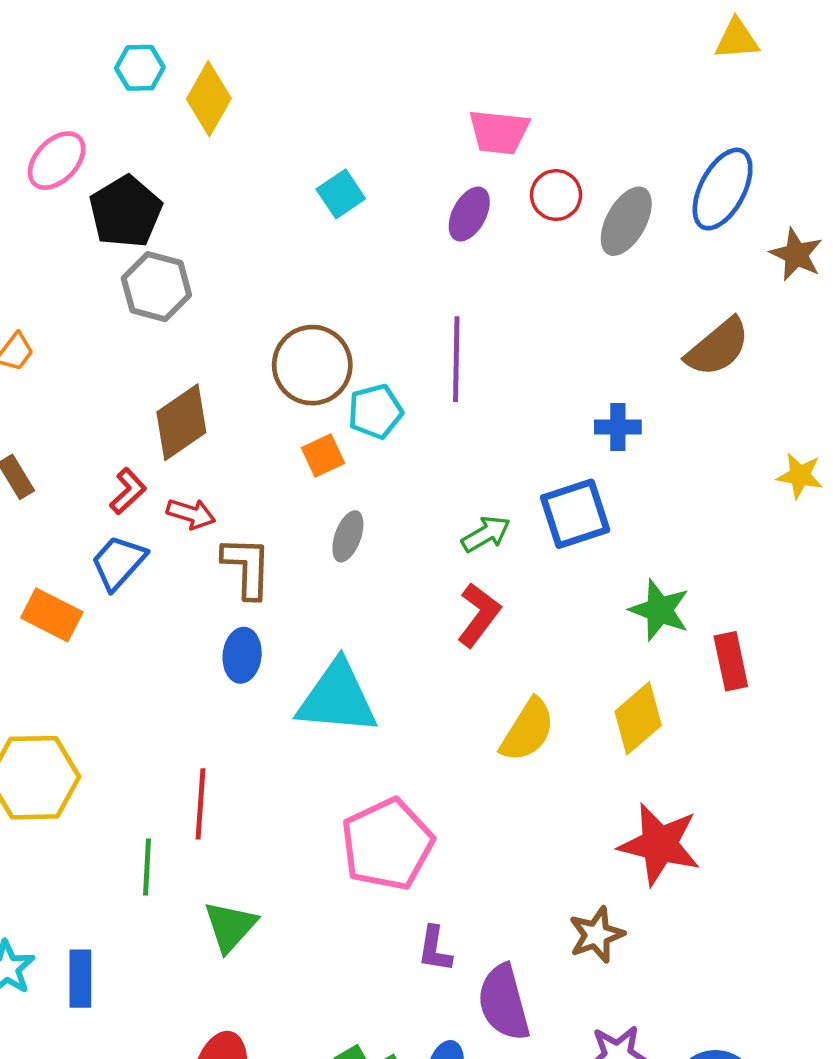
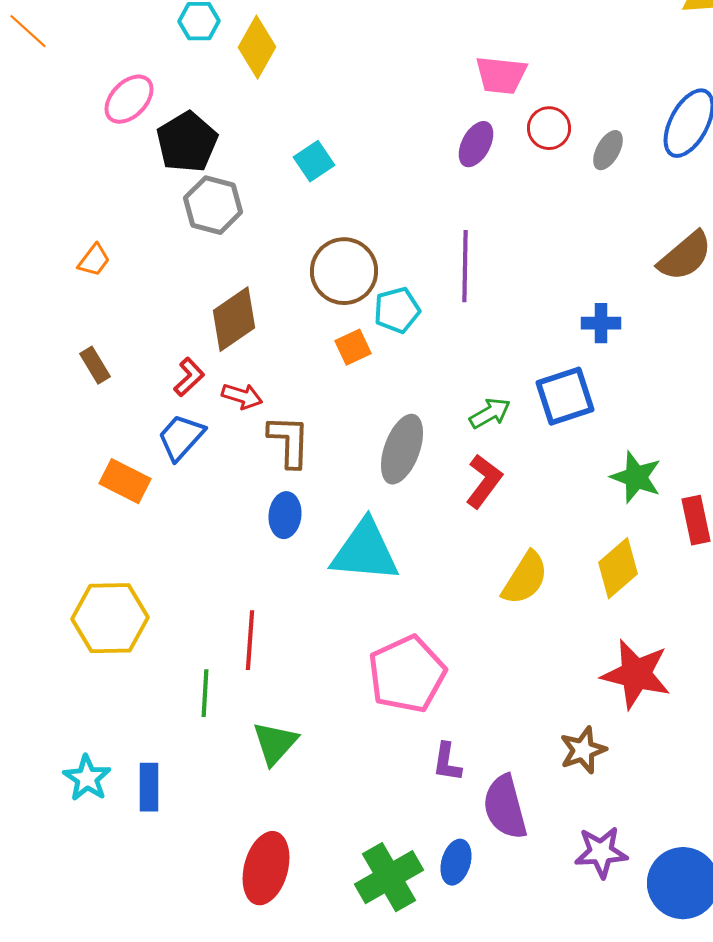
cyan square: (341, 194) -> (314, 161), moved
gray ellipse: (626, 221) -> (608, 150), size x0.7
gray ellipse: (348, 536) -> (402, 449), moved, size x1.6

